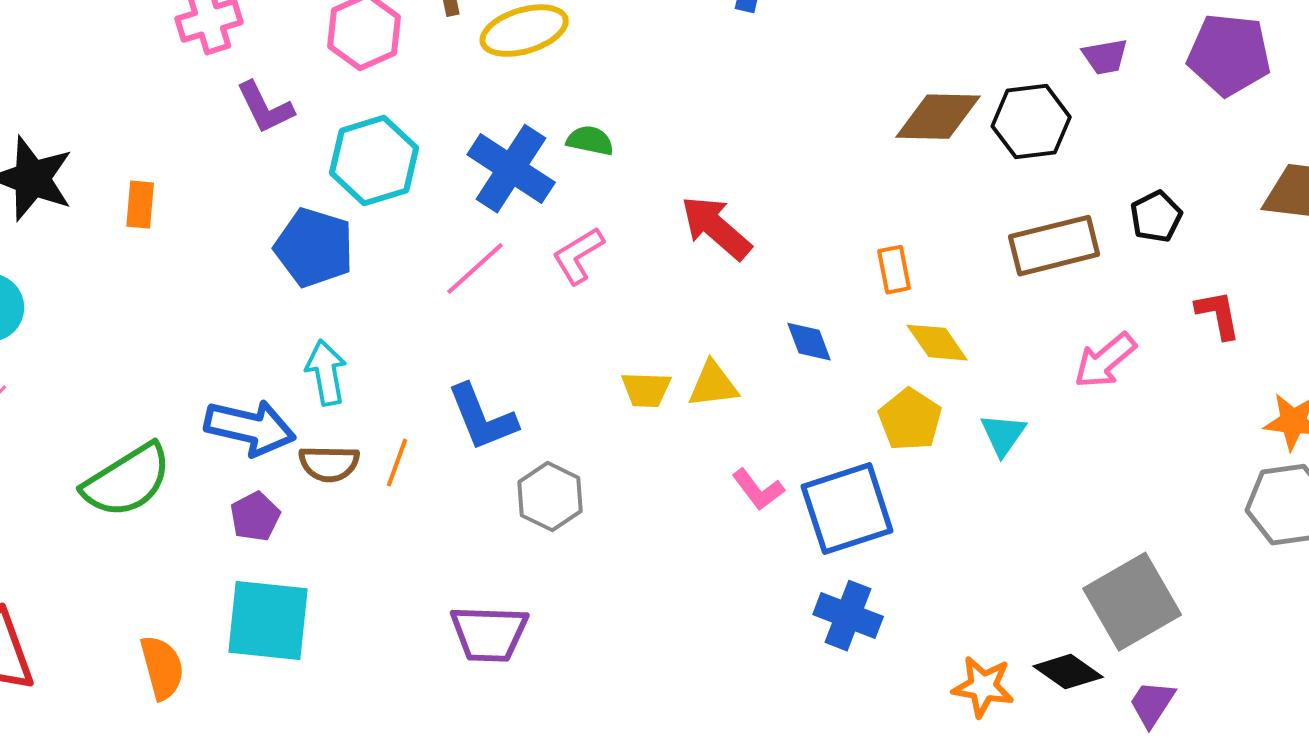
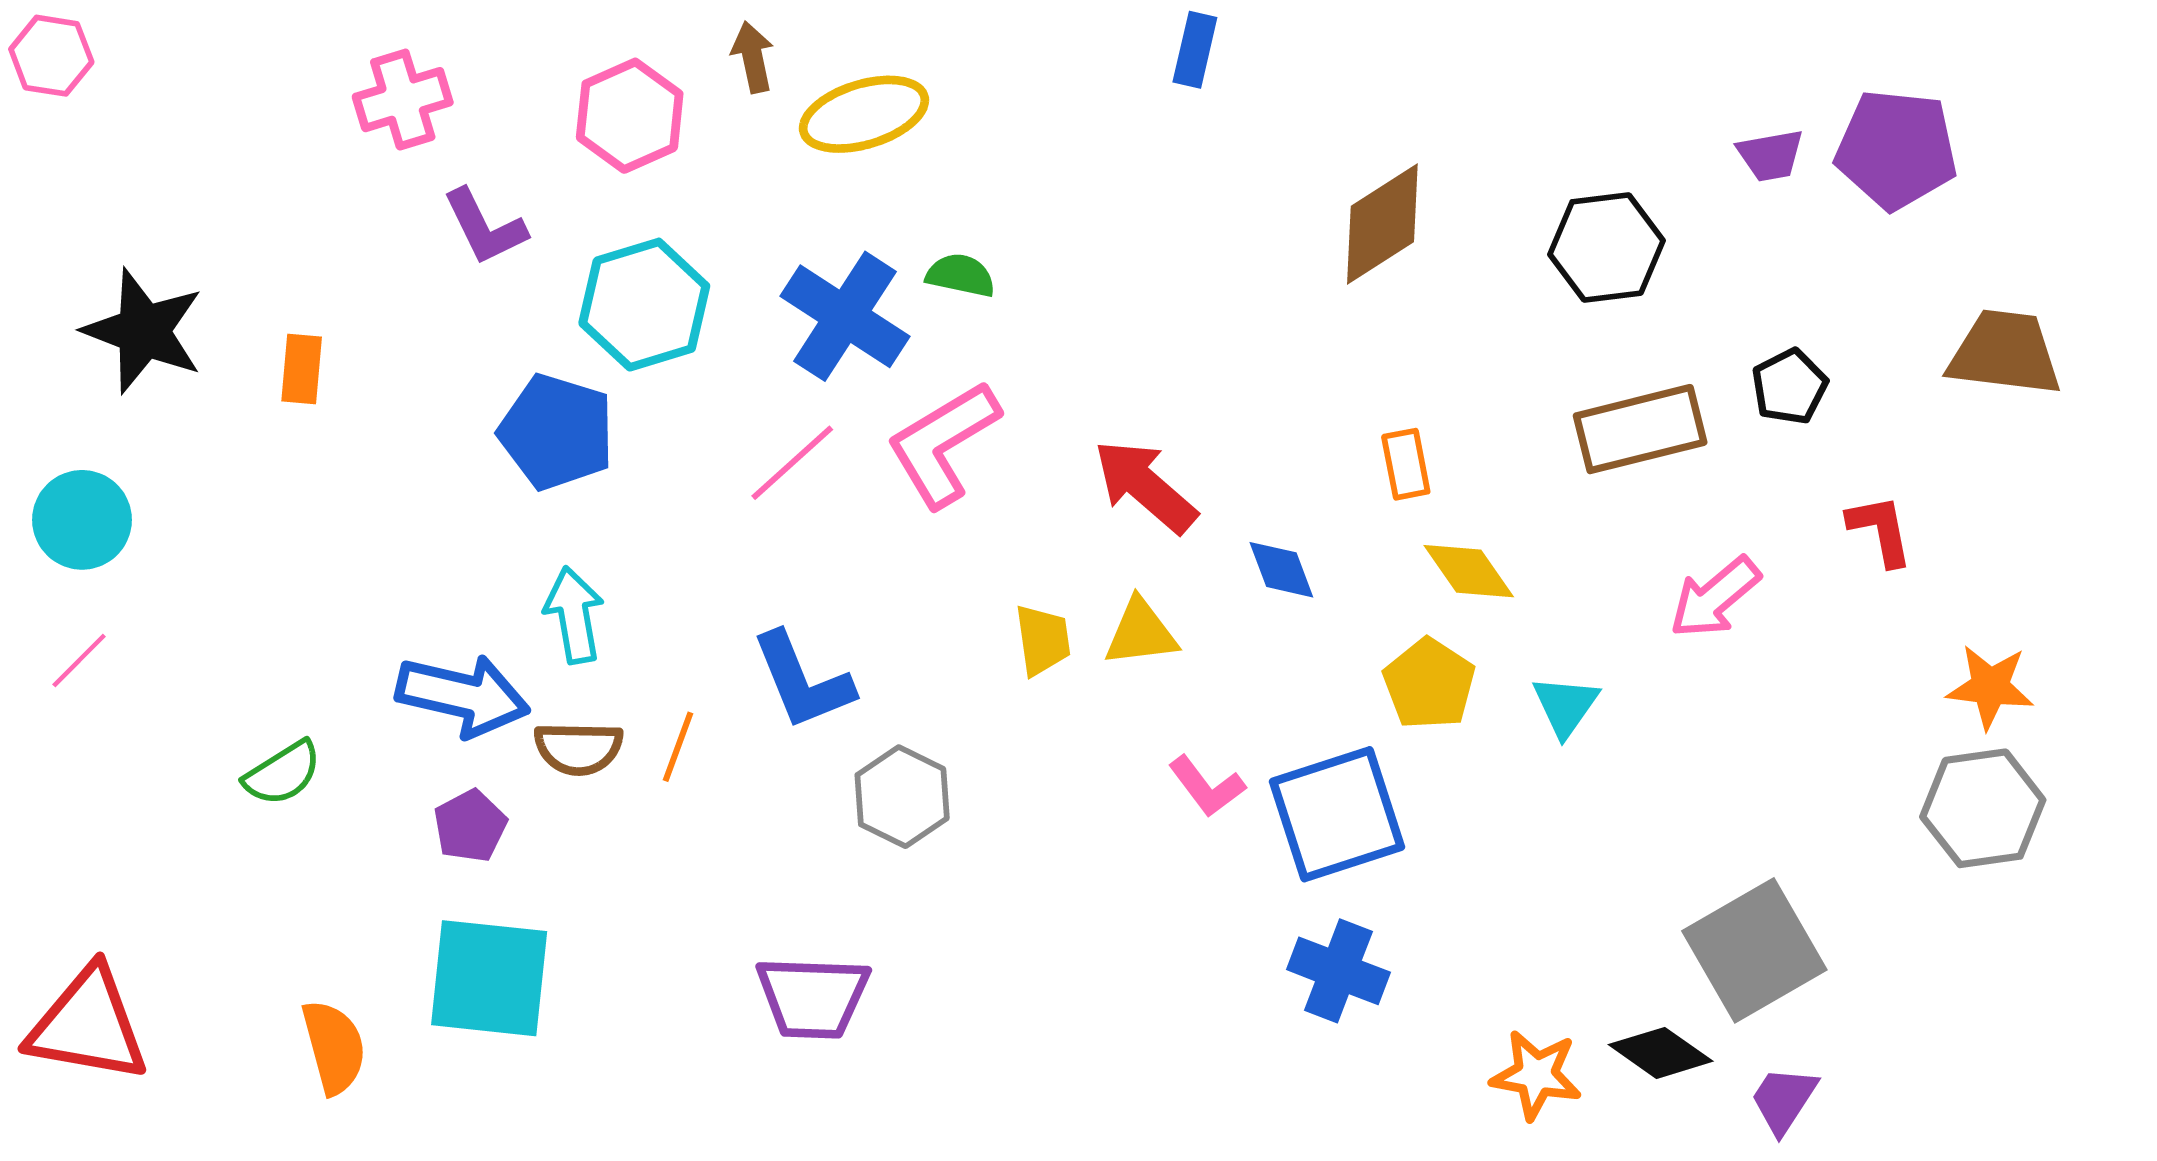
purple trapezoid: (1105, 57) -> (1770, 155), moved
brown diamond: (938, 117) -> (1382, 224), moved, turned -34
red arrow: (716, 228) -> (1145, 486), moved
pink L-shape: (578, 256) -> (943, 444), size x1.5
yellow trapezoid: (646, 390) -> (1043, 640), turned -100
green semicircle: (127, 481) -> (283, 773), size x0.6

